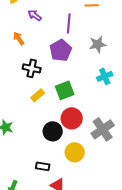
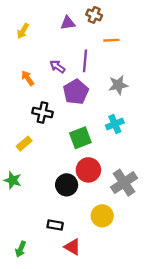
purple arrow: (35, 15) -> (57, 67), moved
cyan cross: (105, 76) -> (115, 124), moved
yellow rectangle: (38, 95) -> (24, 144), moved
yellow circle: (75, 152) -> (102, 216), moved

